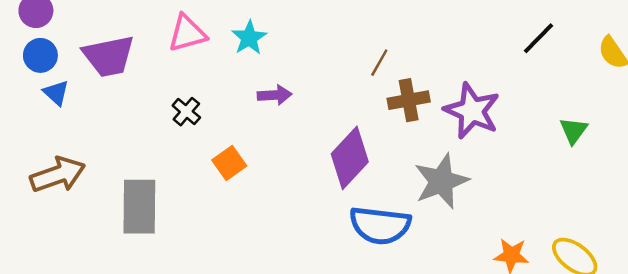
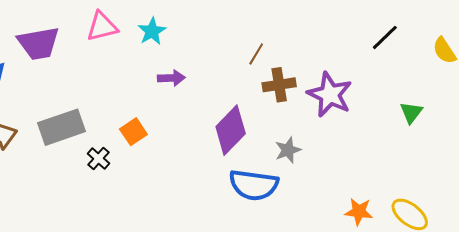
black cross: (186, 112) -> (98, 159), moved
gray star: (441, 181) -> (288, 150), moved, size x0.6
gray rectangle: (139, 207) -> (62, 127), moved, turned 69

